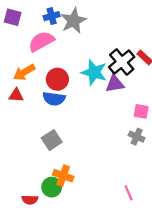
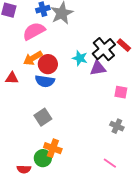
orange arrow: (24, 72) -> (33, 58), moved
cyan star: (94, 72) -> (80, 58), size x0.7
gray cross: (137, 137) -> (117, 126), moved
pink line: (129, 193) -> (110, 163), turned -32

